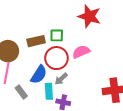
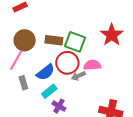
green square: (57, 35) -> (75, 42), size x1.5
gray arrow: (61, 79) -> (78, 76), moved
cyan rectangle: (49, 91) -> (49, 91), turned 35

